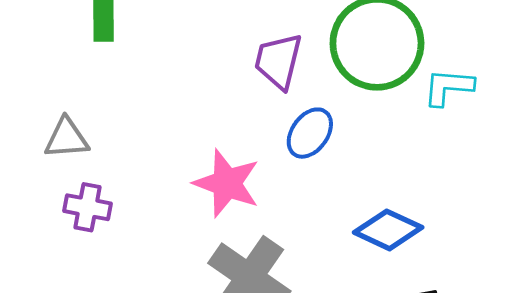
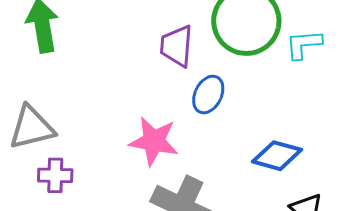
gray triangle: (67, 138) -> (32, 128), size x1.4

